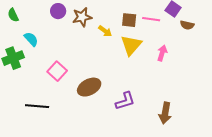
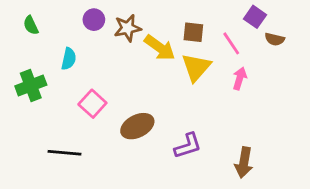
pink line: (151, 19) -> (231, 43), moved, turned 48
yellow arrow: (105, 31) -> (160, 48), size x1.6
cyan semicircle: (31, 39) -> (69, 59), moved, turned 56

